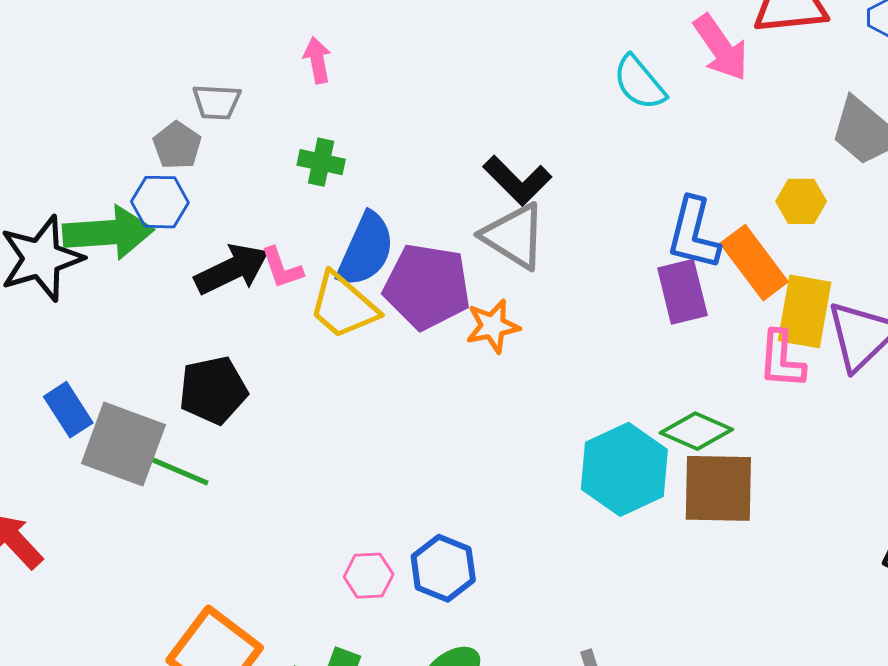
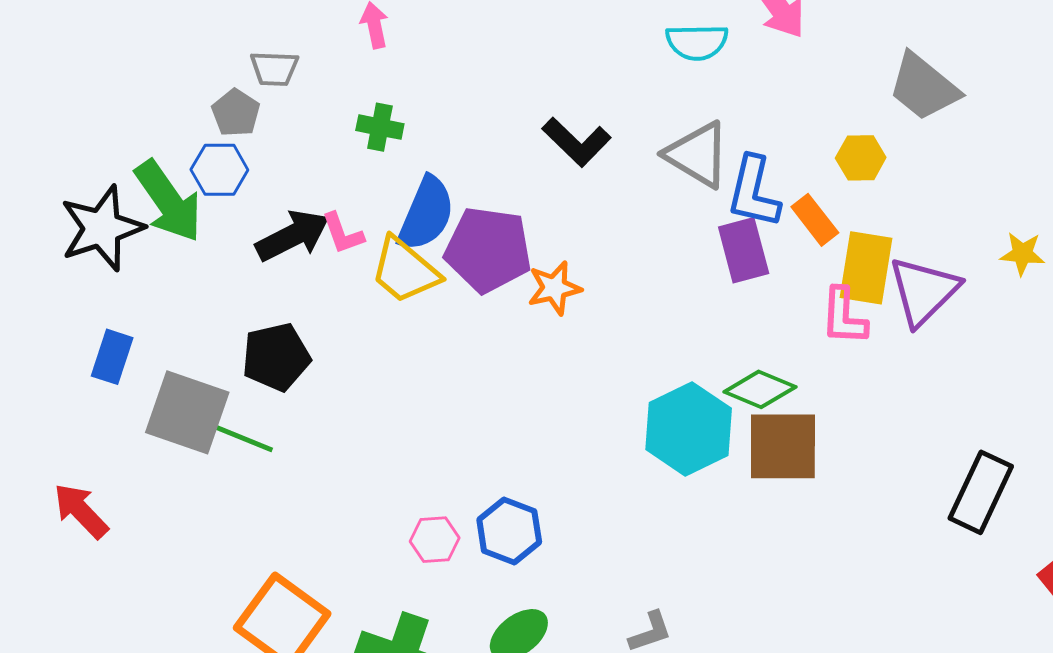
cyan semicircle: (639, 83) -> (697, 42), turned -50
green arrow: (108, 233) -> (168, 201), turned 60
gray triangle: (514, 236) -> (697, 155), moved
orange rectangle: (754, 263) -> (815, 220), size x0.7
blue rectangle: (68, 410) -> (112, 357), moved, turned 52

